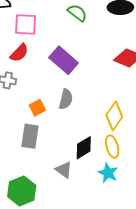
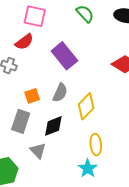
yellow diamond: (114, 116) -> (86, 106), moved
black diamond: (84, 148) -> (53, 126), moved
gray triangle: (64, 170) -> (38, 151), moved

